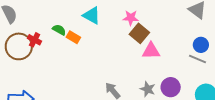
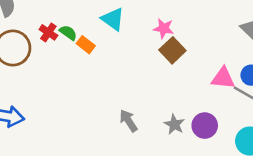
red cross: (35, 40) -> (48, 32), moved
pink triangle: (151, 51) -> (223, 78), moved

